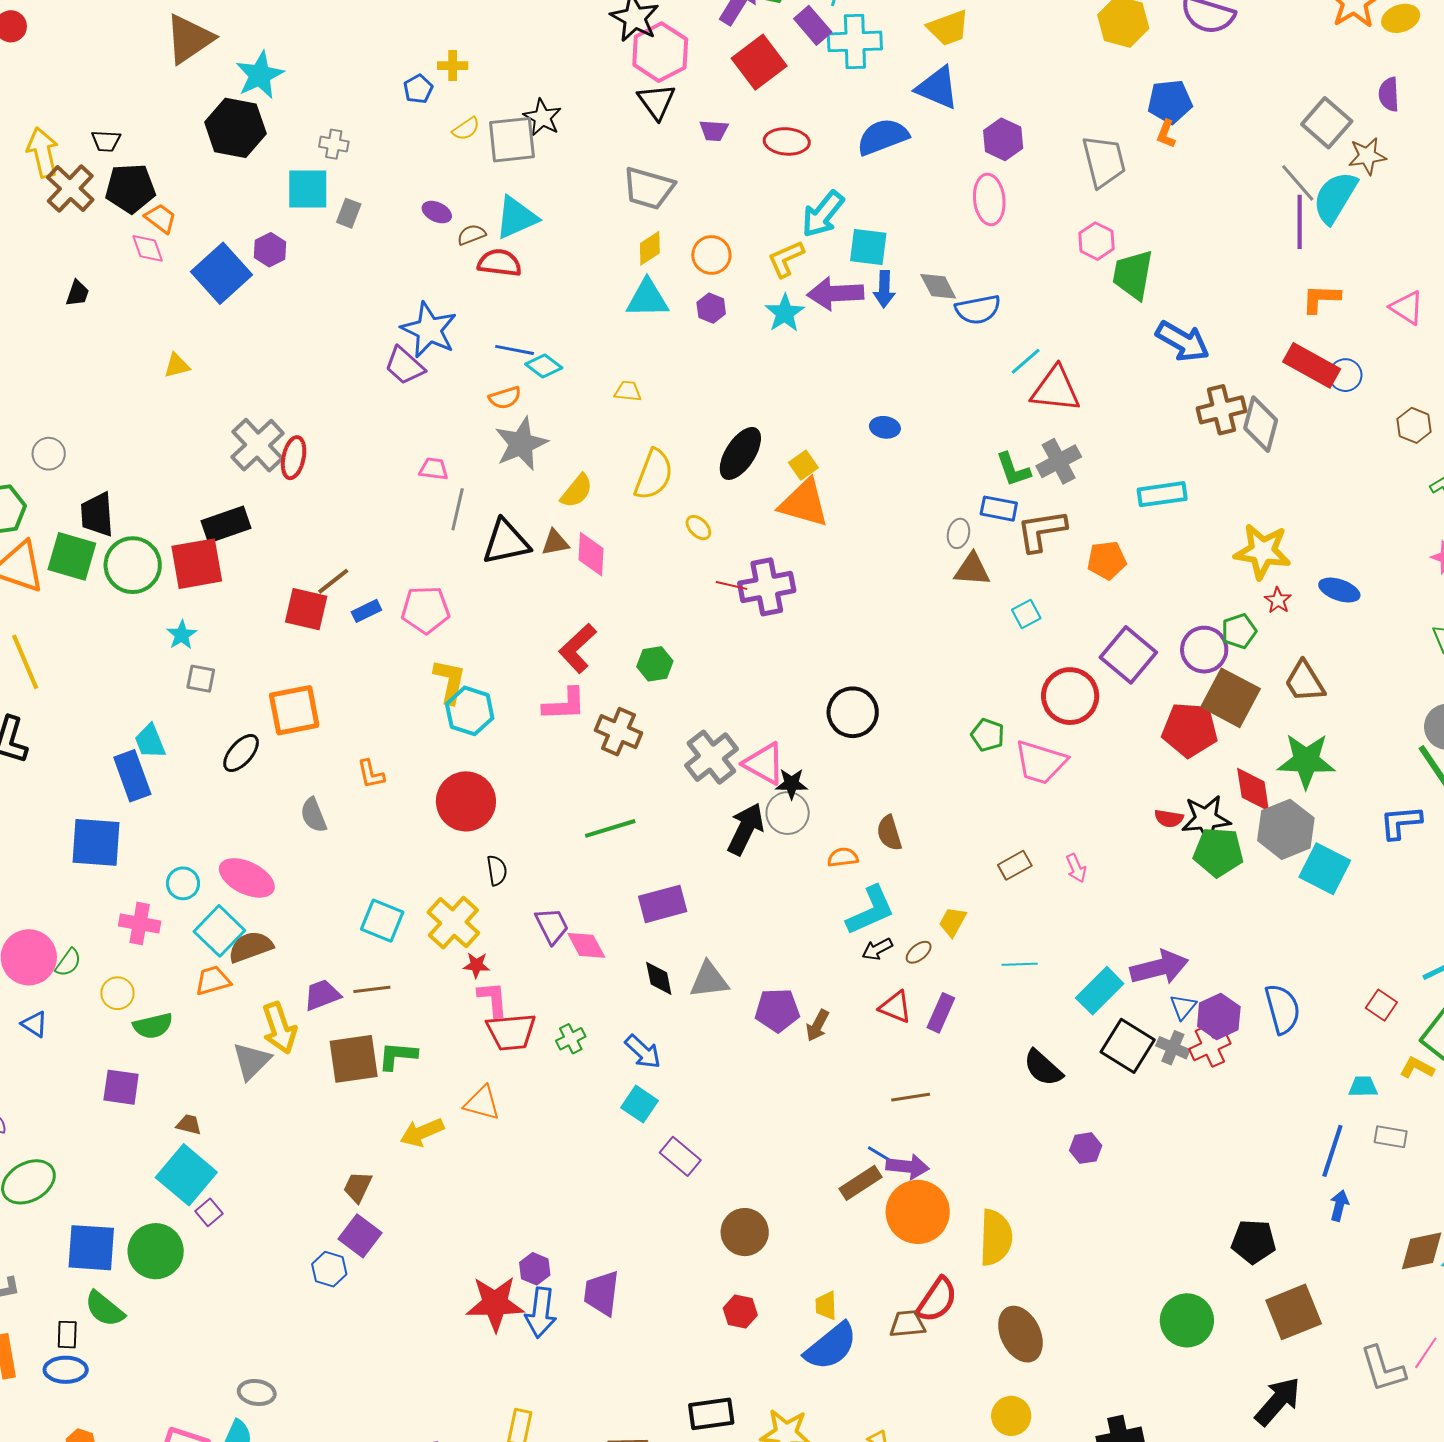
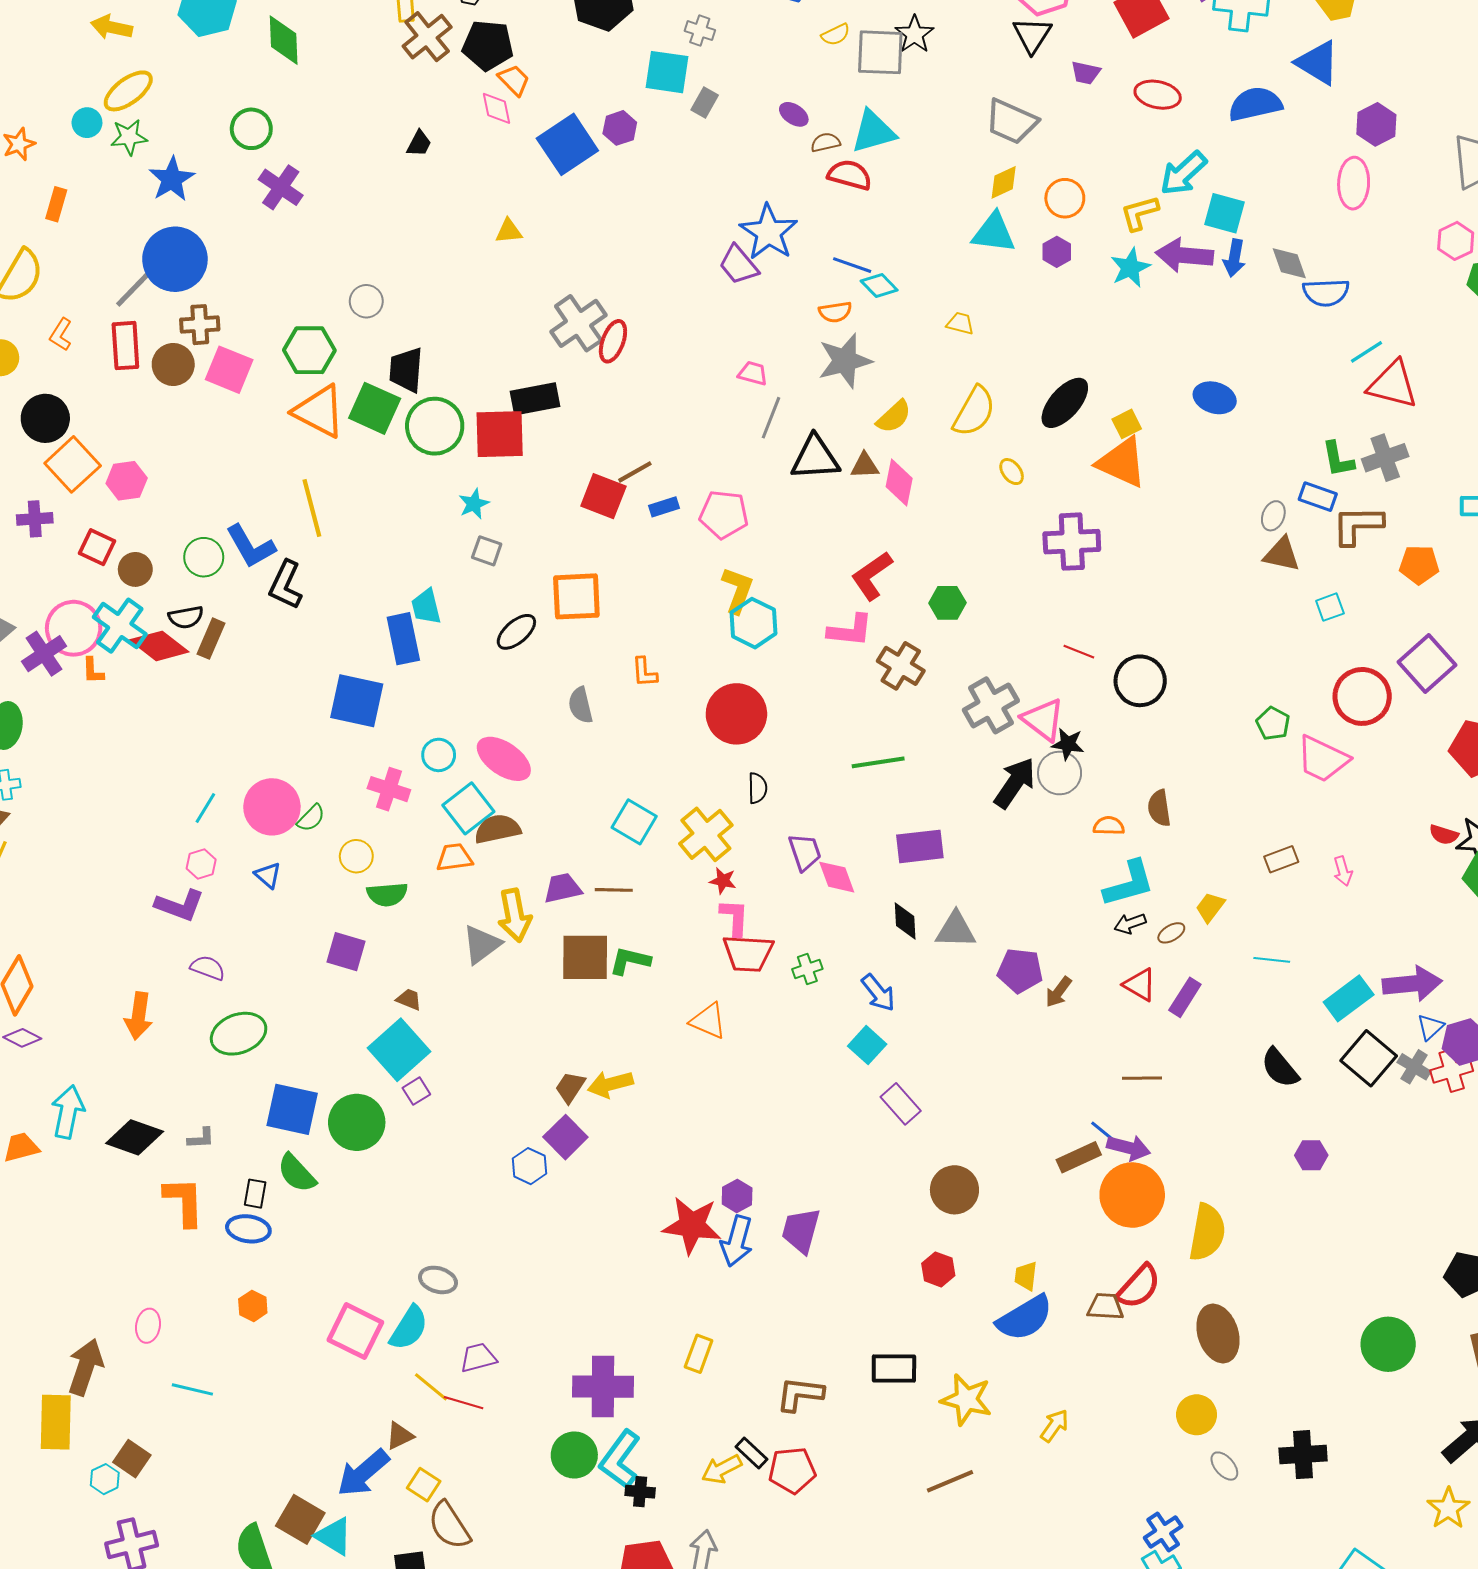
blue ellipse: (885, 427) -> (1215, 398), size x1.4
red line: (732, 585) -> (1079, 652), moved
yellow arrow: (422, 1132) -> (610, 1084), moved

